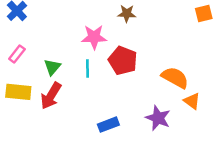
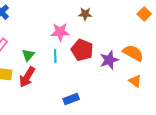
orange square: (204, 14) -> (144, 14), turned -32
orange semicircle: (175, 78) -> (133, 53), moved
purple star: (158, 118) -> (109, 60), moved, turned 30

